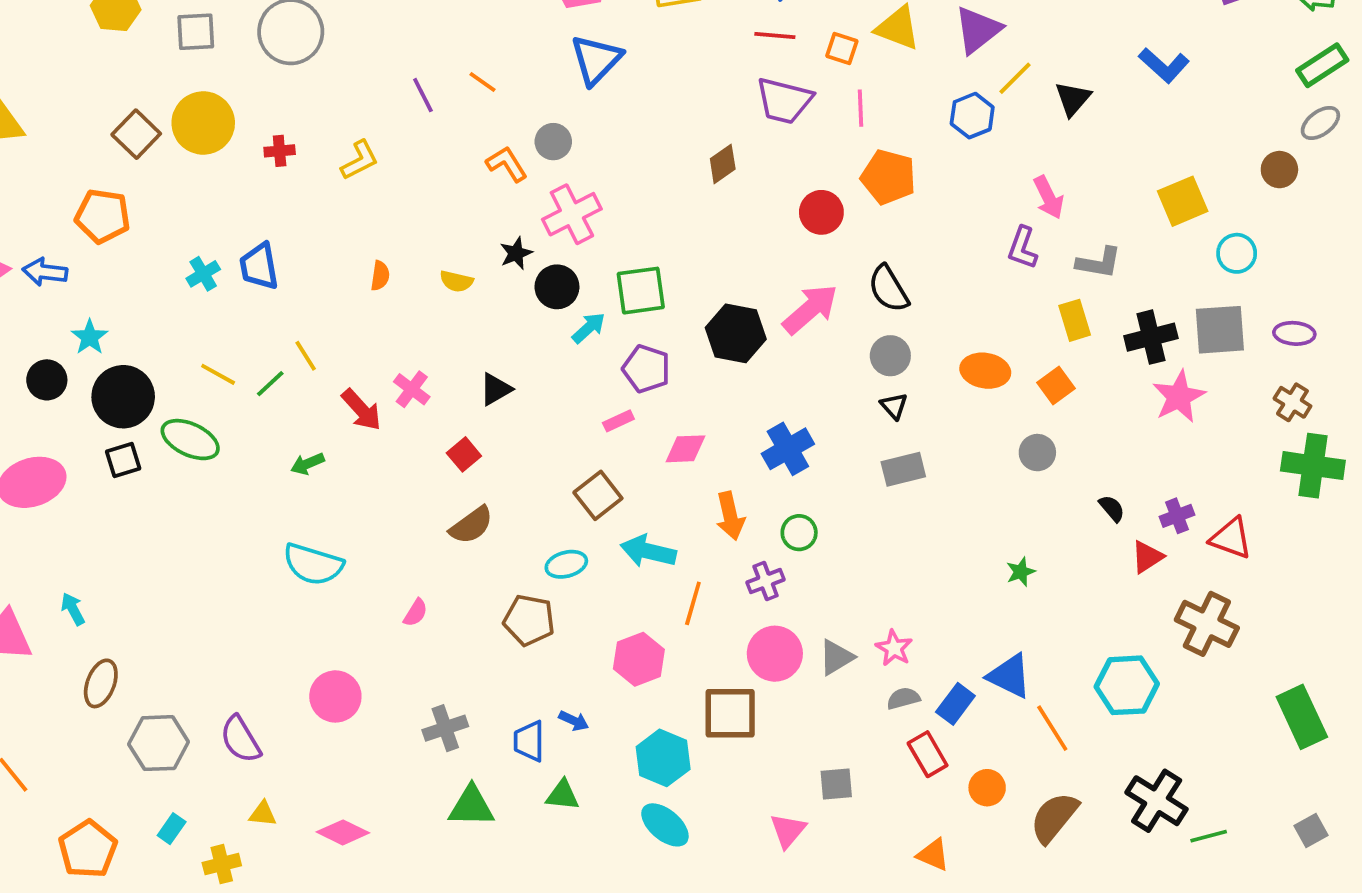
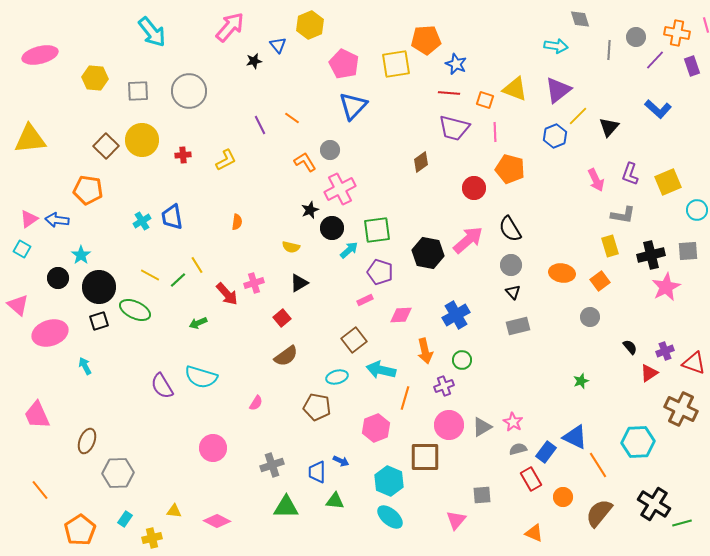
purple L-shape: (1022, 248) -> (630, 174), moved
yellow semicircle: (456, 281) -> (291, 247), moved
gray square: (1220, 330) -> (688, 251), size x0.7
pink cross: (412, 389) -> (254, 283), turned 36
cyan arrow: (73, 609) -> (85, 366), moved
purple semicircle: (240, 739) -> (162, 386), moved

